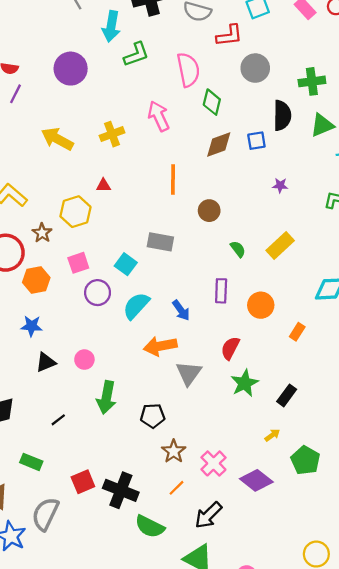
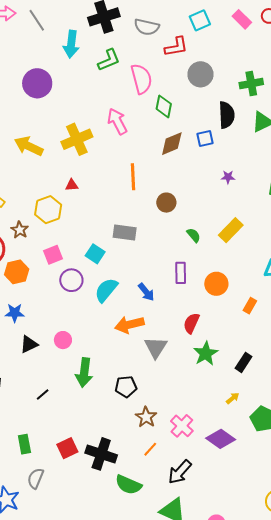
green L-shape: (136, 54) -> (109, 60), moved
yellow cross: (112, 134) -> (77, 139), size x1.4
green rectangle: (31, 462) -> (24, 444), moved, turned 60
gray semicircle: (45, 514) -> (36, 478), size x0.7

